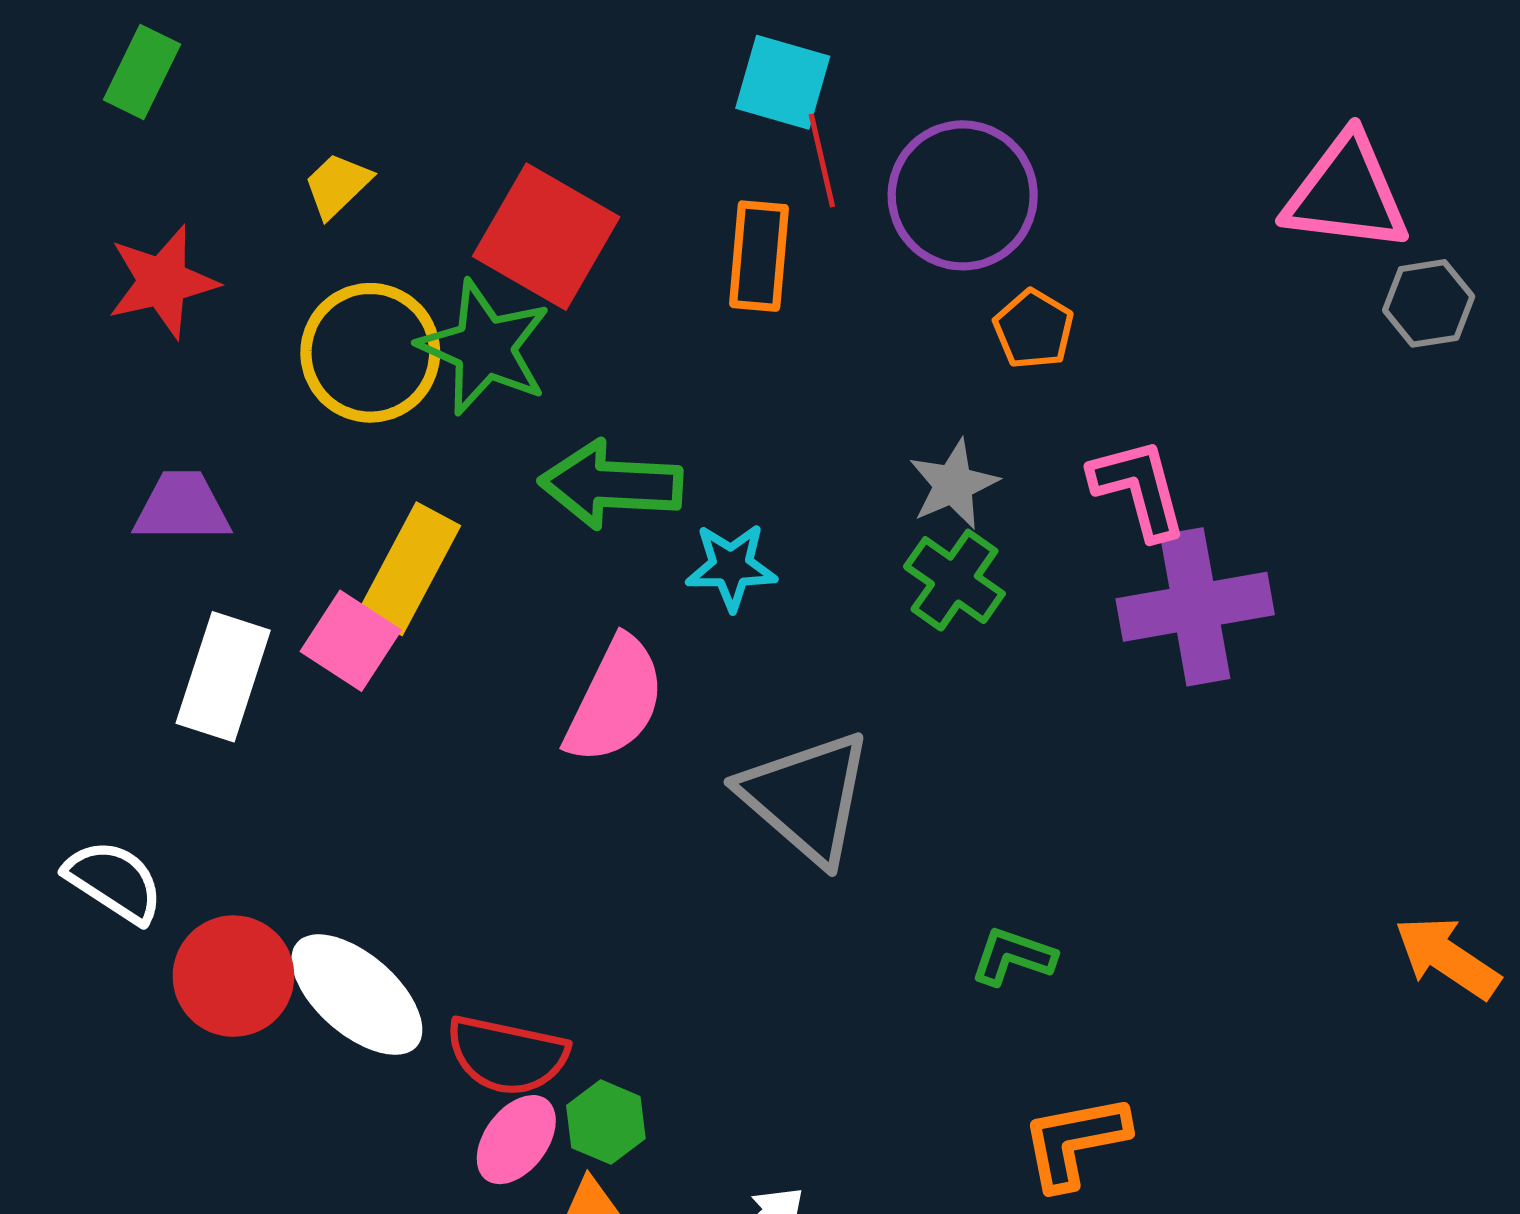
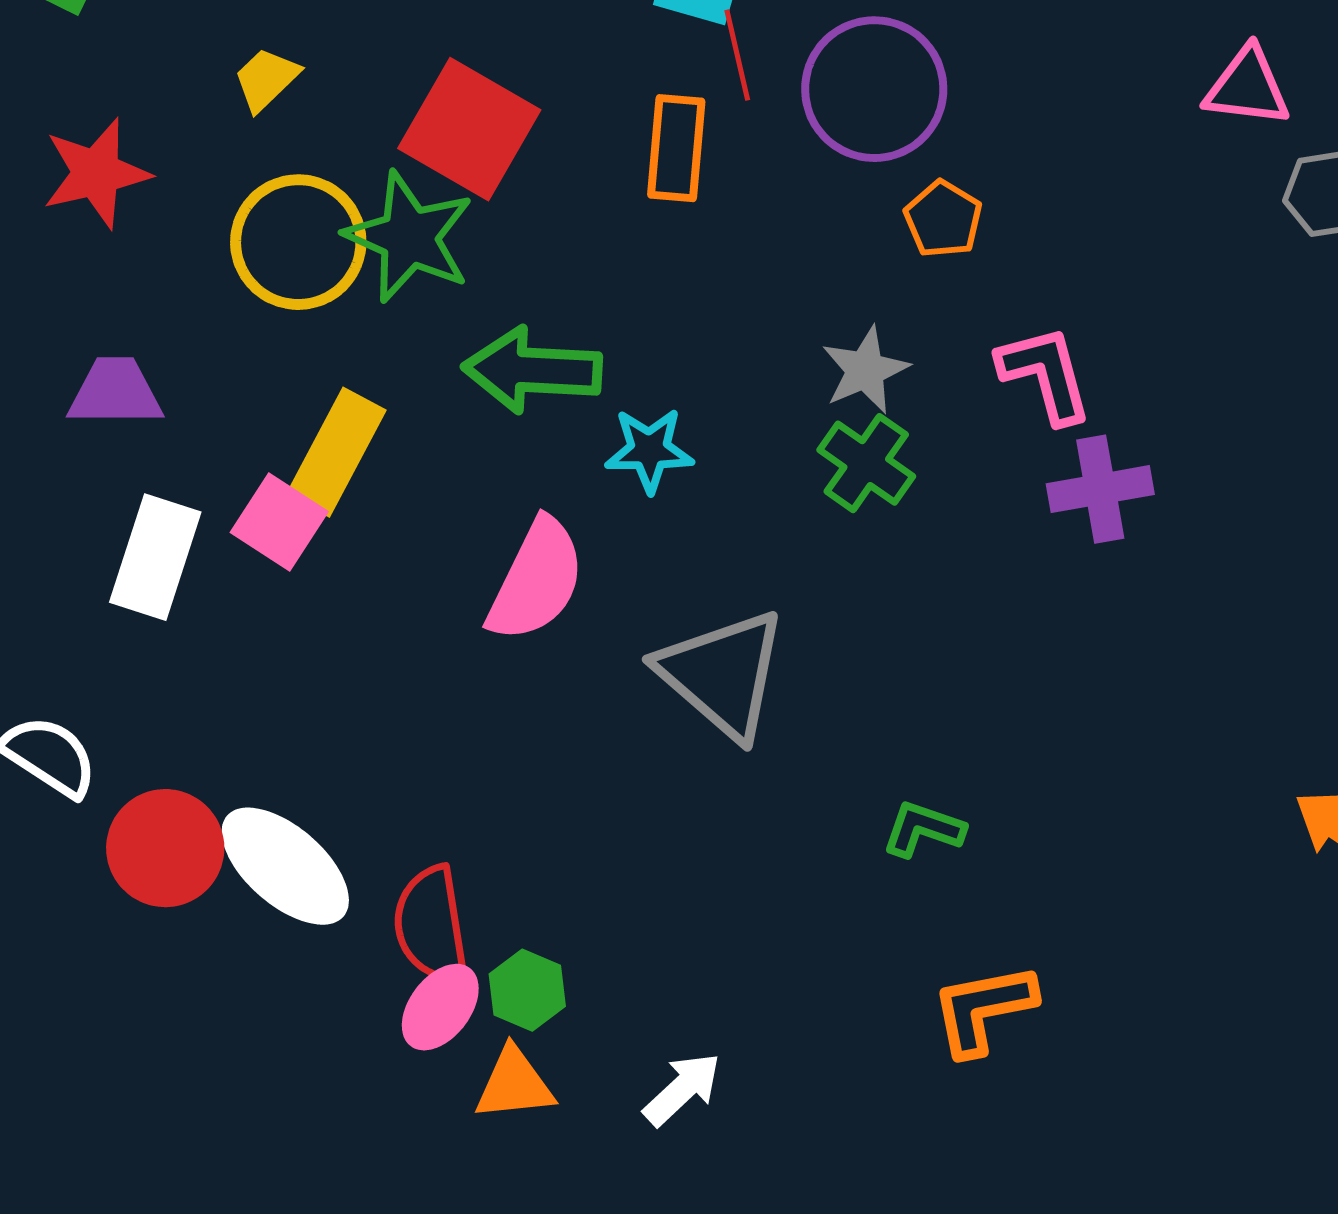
pink triangle: (1346, 193) -> (1247, 87), size x0.7
purple cross: (1195, 607) -> (1100, 489), size x0.7
red semicircle: (507, 1055) -> (431, 925), turned 69

